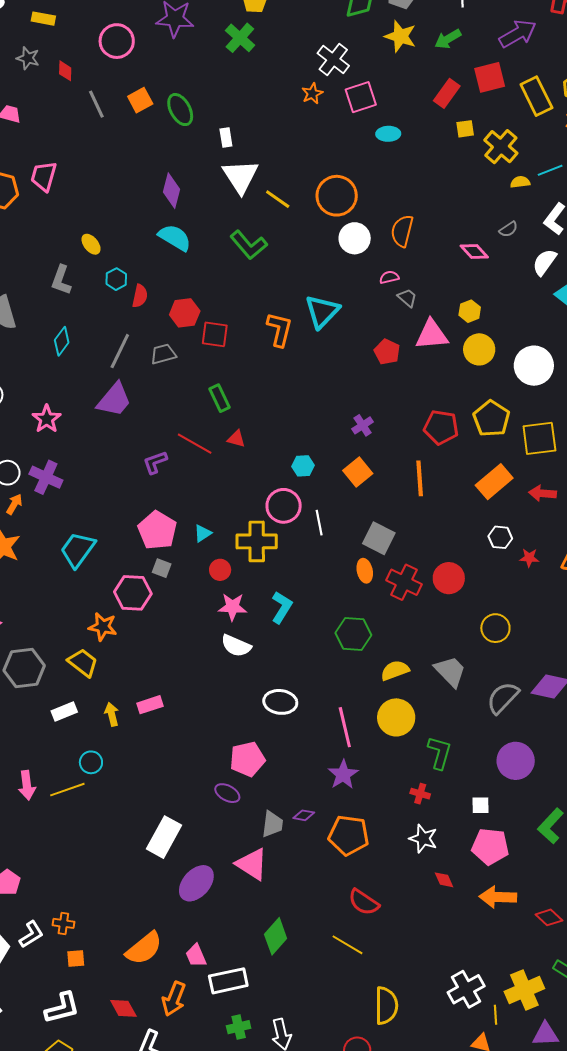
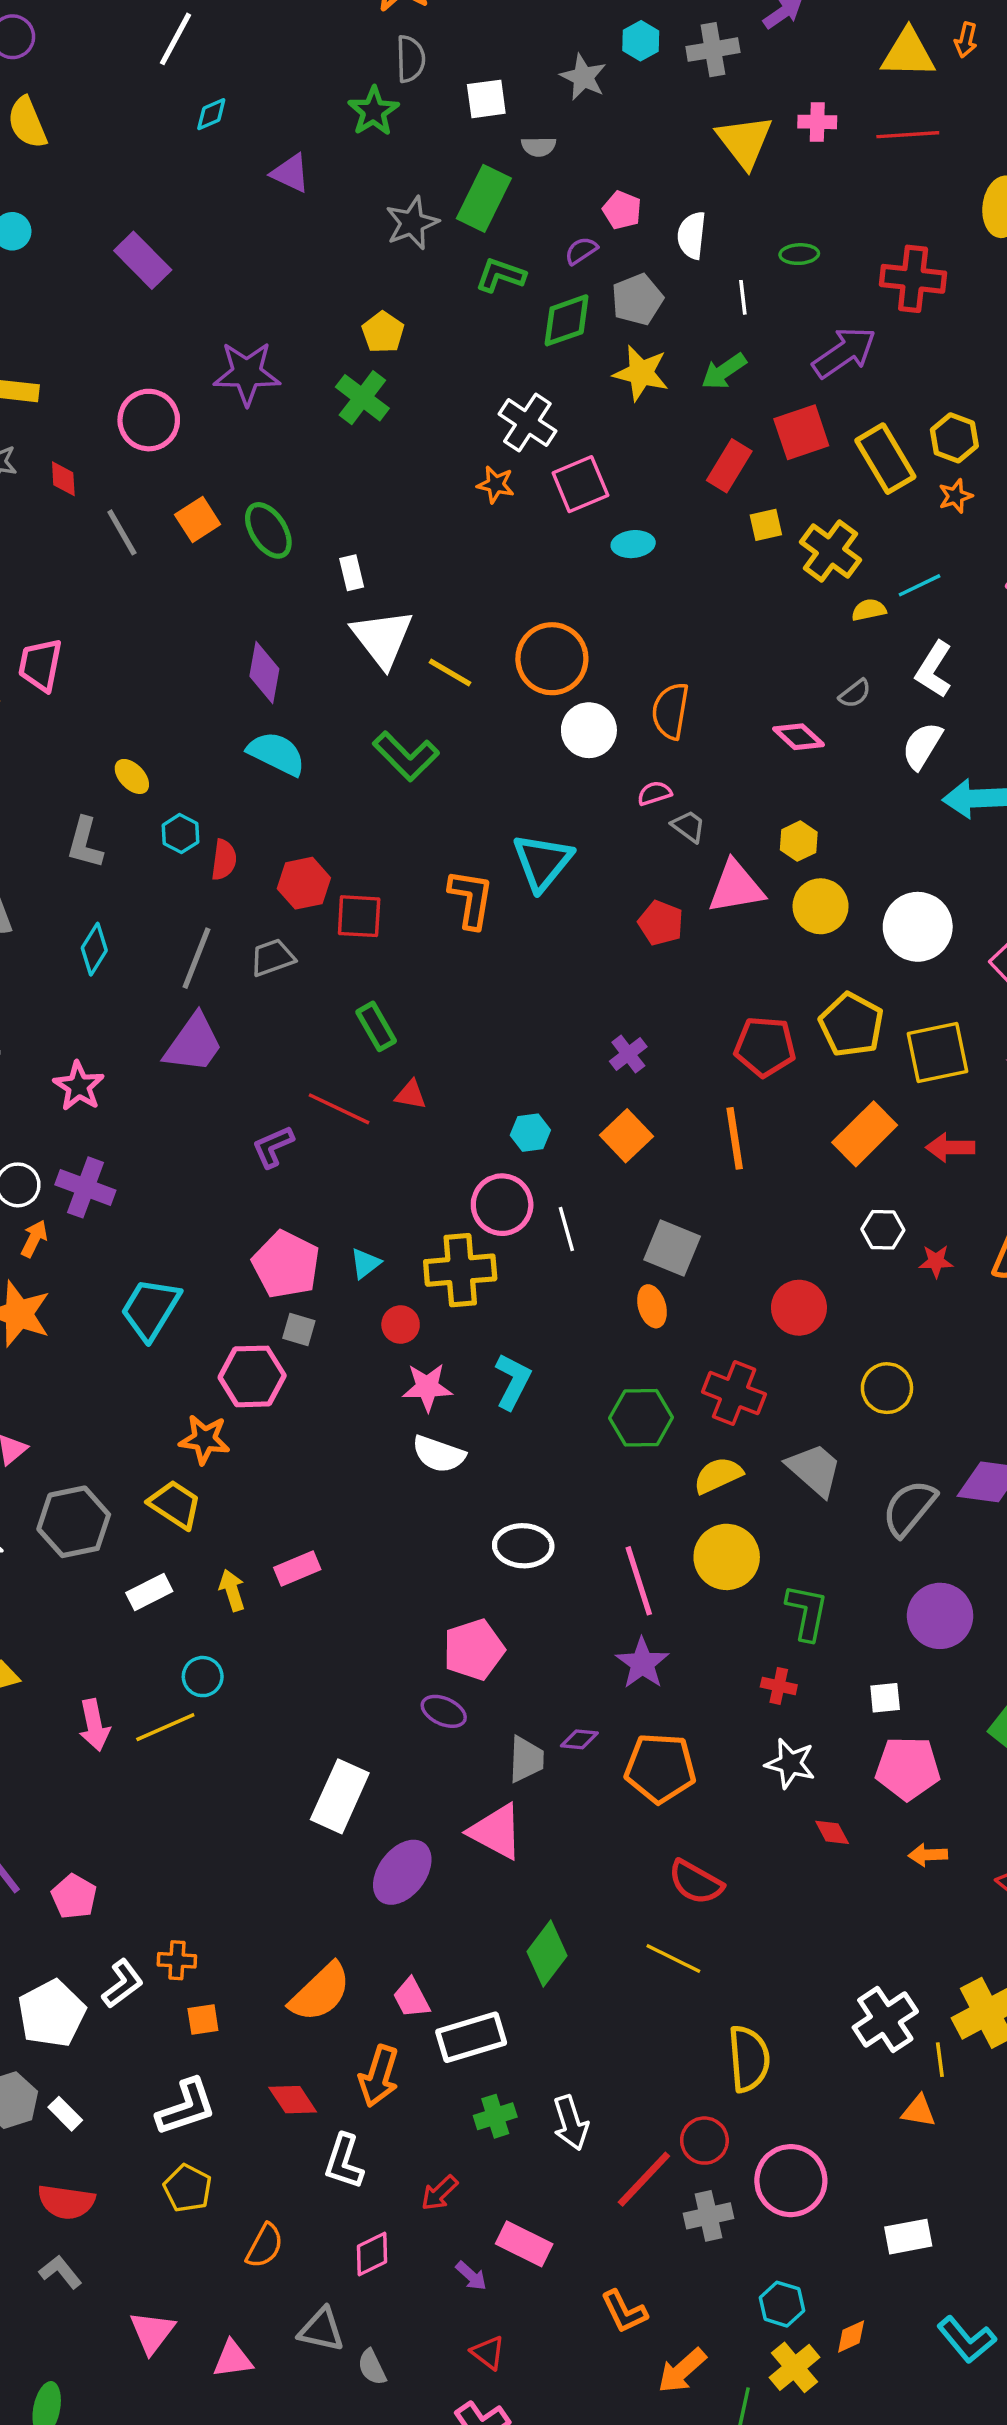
orange star: (312, 94) -> (496, 484), turned -30
red cross: (404, 582) -> (734, 1393), moved
orange arrow: (498, 897) -> (928, 1855), size x0.6

